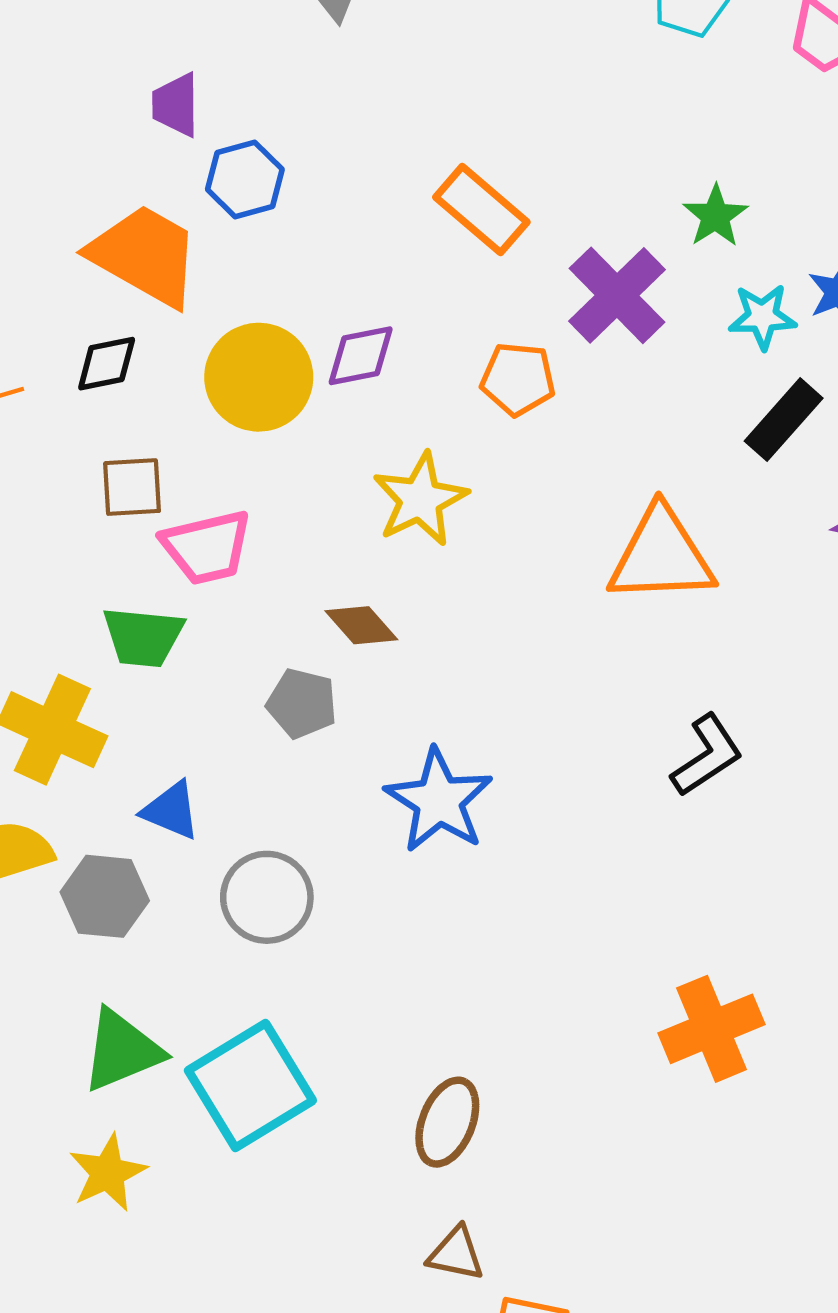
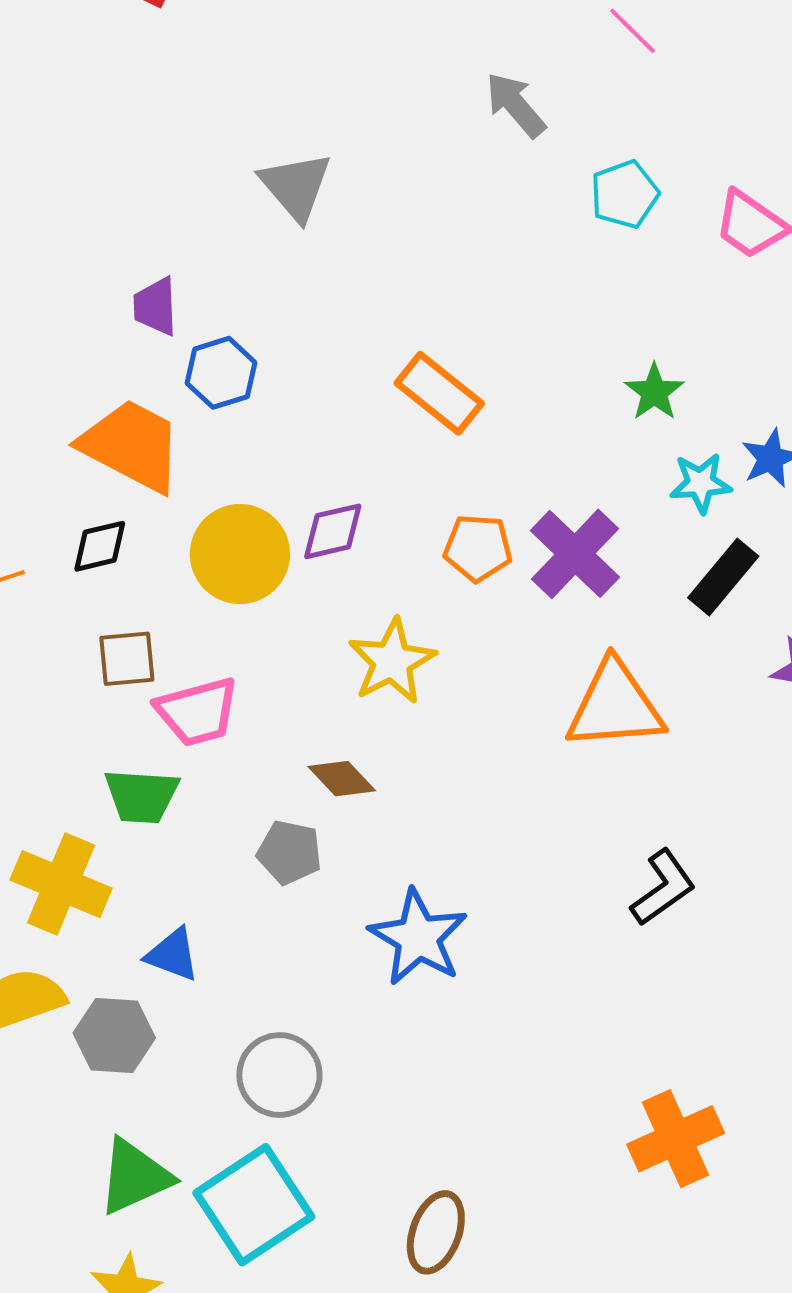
purple cross: (617, 295) -> (575, 554), moved
gray circle: (267, 897) -> (279, 1075), moved

